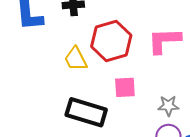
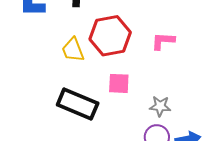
pink L-shape: (164, 41) -> (163, 41), size x0.7

